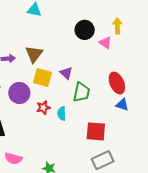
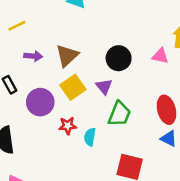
black circle: (85, 30) -> (119, 58), moved
pink triangle: (105, 43) -> (160, 56), turned -32
yellow square: (42, 78) -> (73, 87), turned 30

